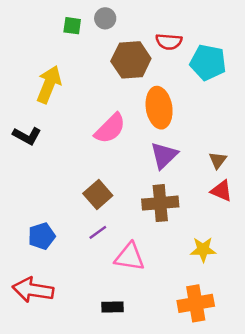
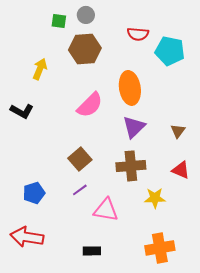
brown hexagon: (131, 60) -> (85, 49), moved
yellow arrow: (49, 84) -> (40, 69), size x0.7
red triangle: (221, 191) -> (181, 170), moved
yellow star: (203, 250) -> (155, 198), moved

